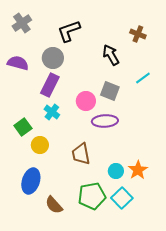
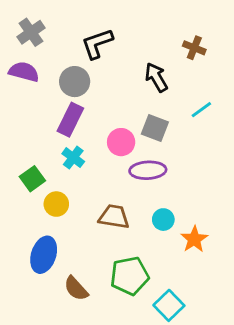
purple semicircle: (18, 63) -> (24, 72), moved
brown trapezoid: (81, 154) -> (114, 217), turned 110
cyan circle: (116, 171) -> (163, 220), moved
cyan square: (122, 198) -> (169, 305), moved

